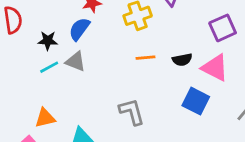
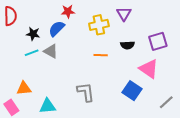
black semicircle: (182, 60) -> (127, 45), moved

